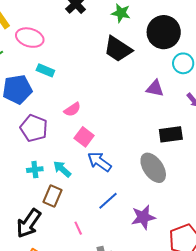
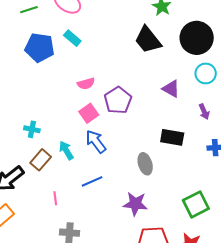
purple pentagon: (34, 128) -> (118, 100), moved
gray ellipse: (153, 168) -> (145, 164), size x0.7
cyan arrow: (62, 169) -> (66, 150), moved
purple star: (143, 217) -> (135, 204), moved

